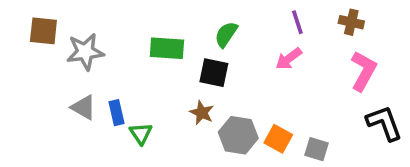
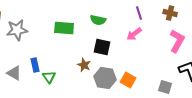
green semicircle: (226, 34) -> (98, 20), turned -112
black square: (214, 73) -> (102, 47), moved
gray triangle: (83, 107) -> (14, 73), moved
gray square: (317, 149) -> (165, 87), moved

